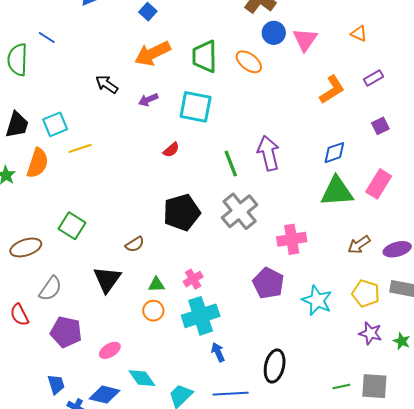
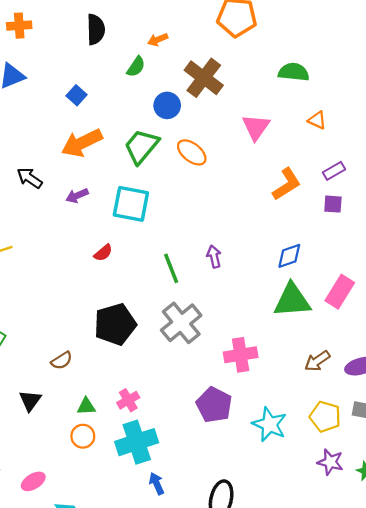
blue circle: (274, 33) -> (167, 105), moved
green trapezoid: (205, 56) -> (141, 146), turned 40
purple square: (380, 126) -> (333, 204), moved, turned 30
purple arrow: (268, 153) -> (214, 257), size x0.6
black triangle: (107, 279) -> (30, 401), size x0.7

